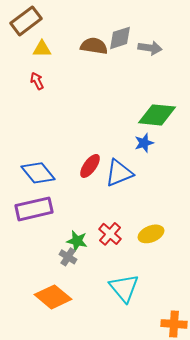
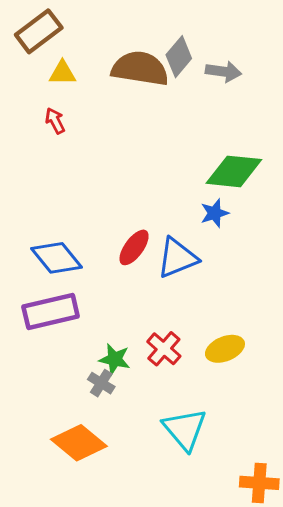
gray diamond: (120, 38) -> (179, 57), turned -32
brown semicircle: (94, 46) -> (140, 69), size x1.4

